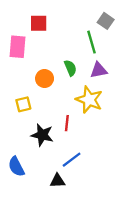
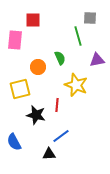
gray square: (106, 21) -> (90, 18), turned -32
purple triangle: (99, 70) -> (97, 60), moved
yellow square: (23, 104) -> (20, 89), size x1.5

